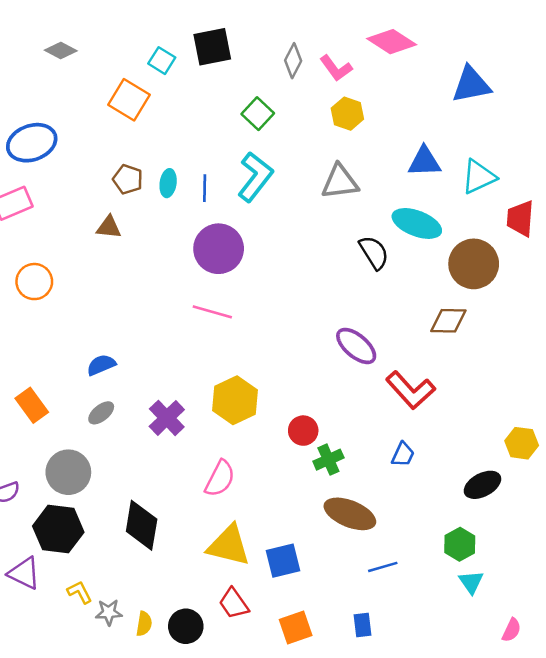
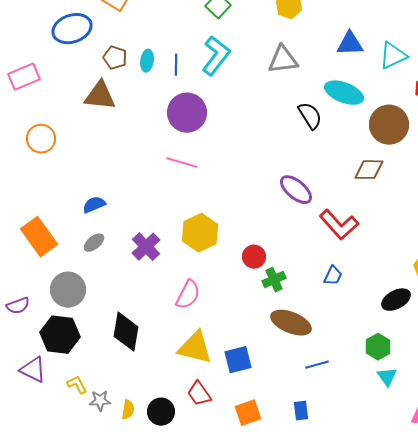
blue ellipse: (32, 143) -> (72, 29), moved
brown triangle: (109, 227) -> (100, 96), size x1.6
orange rectangle: (32, 405) -> (39, 237), size x1.4

